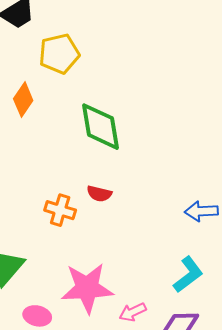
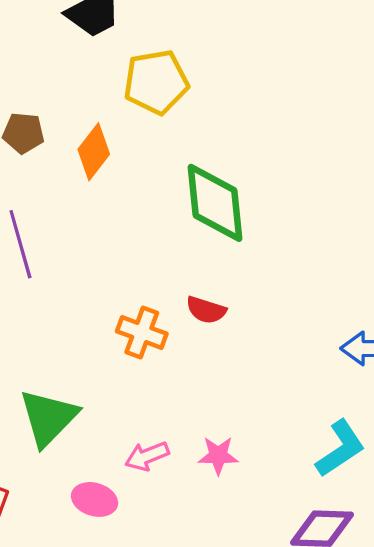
pink star: (87, 288) -> (218, 455), moved, size x0.5
pink arrow: (133, 312) -> (147, 456), moved

